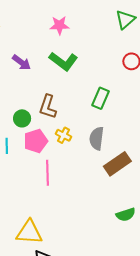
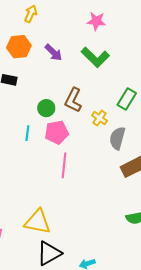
yellow cross: (64, 135) -> (99, 118), moved

